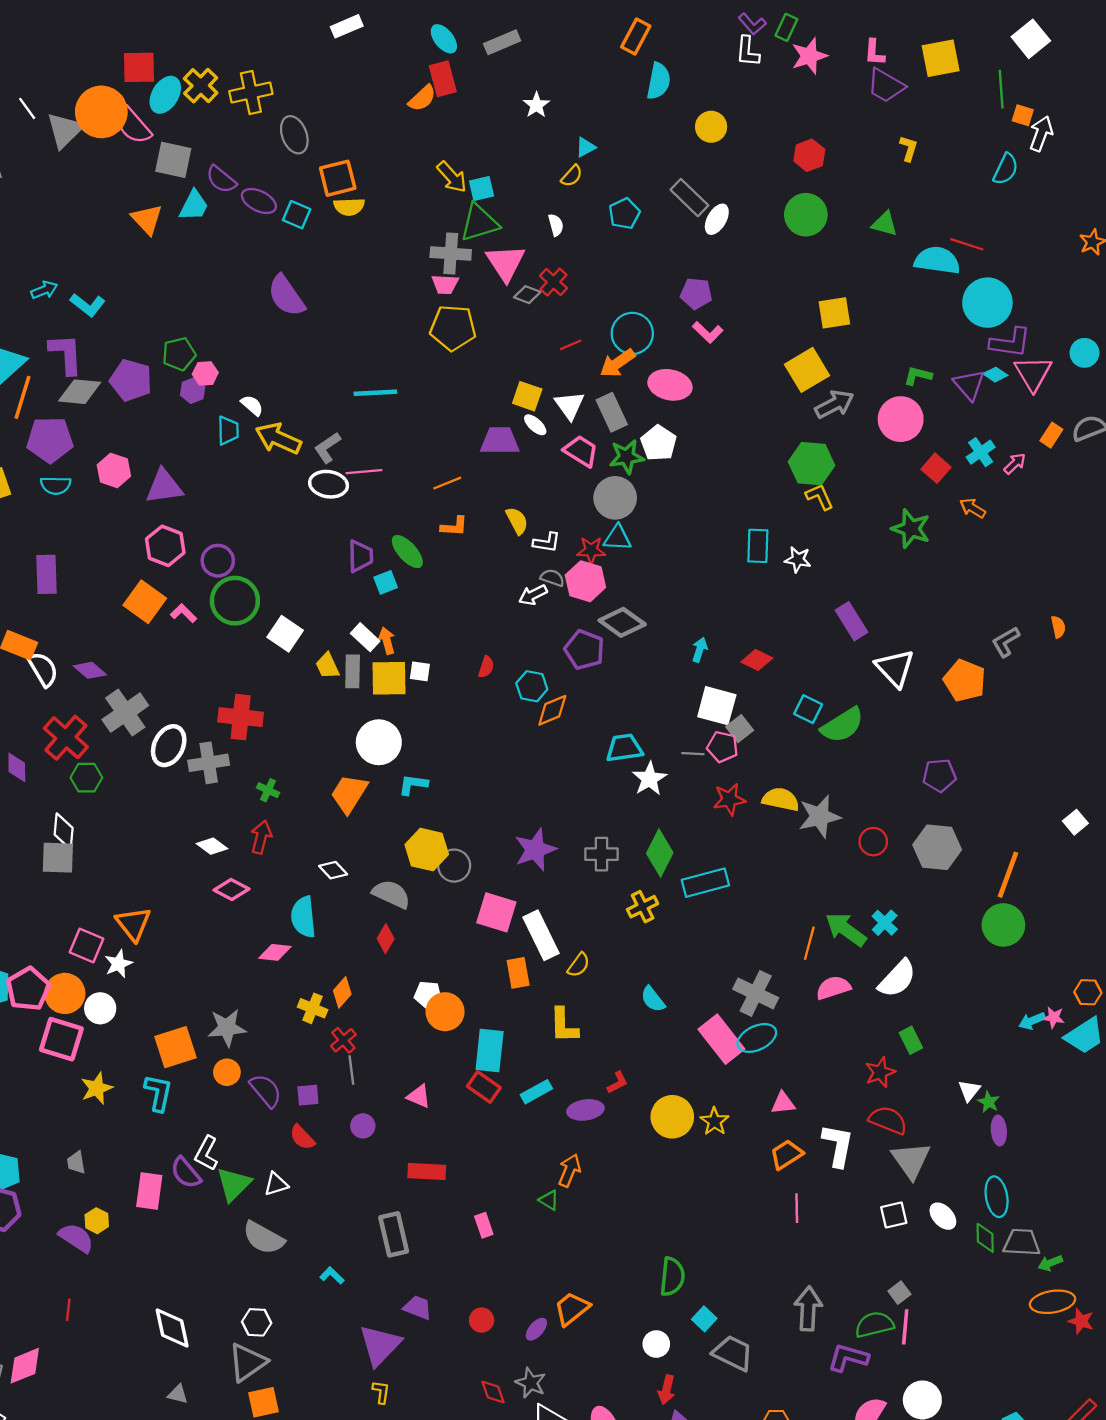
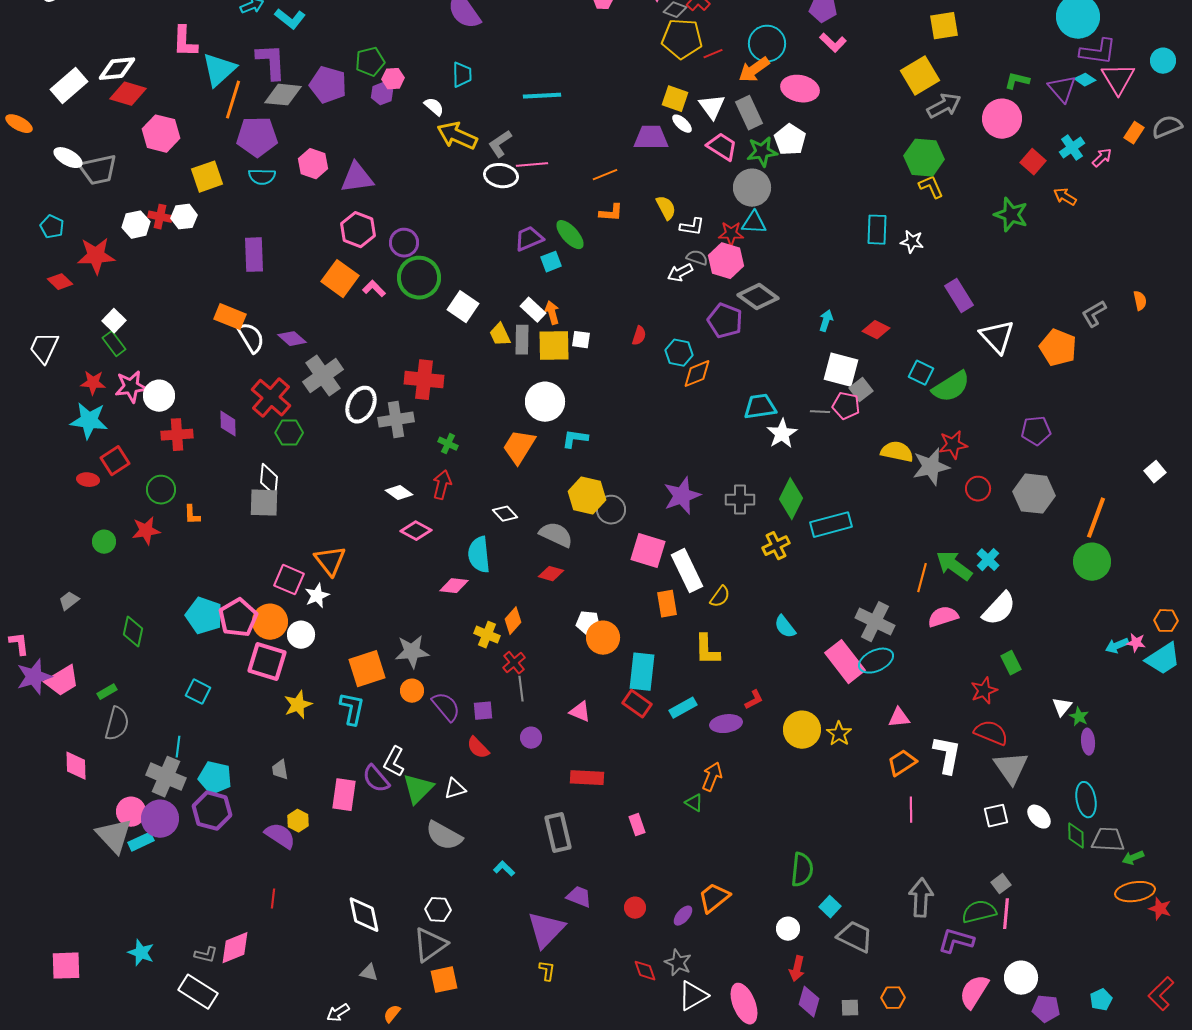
yellow pentagon: (453, 328) -> (682, 39), moved
cyan trapezoid: (228, 430) -> (462, 75), moved
purple trapezoid: (361, 556) -> (529, 239), turned -112
red star: (729, 799) -> (953, 445), moved
red diamond: (386, 939) -> (551, 574), turned 75

